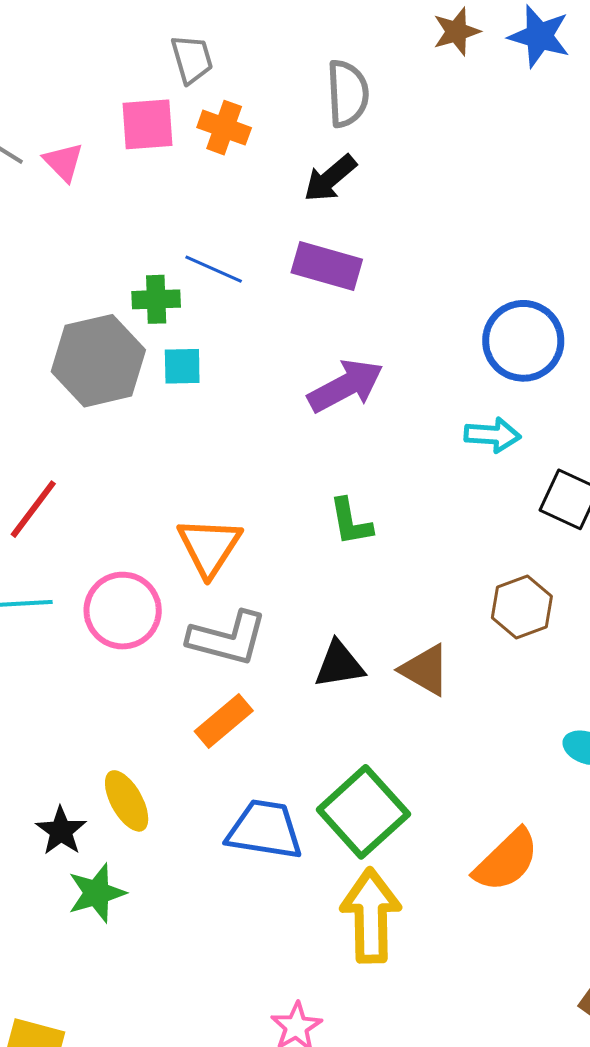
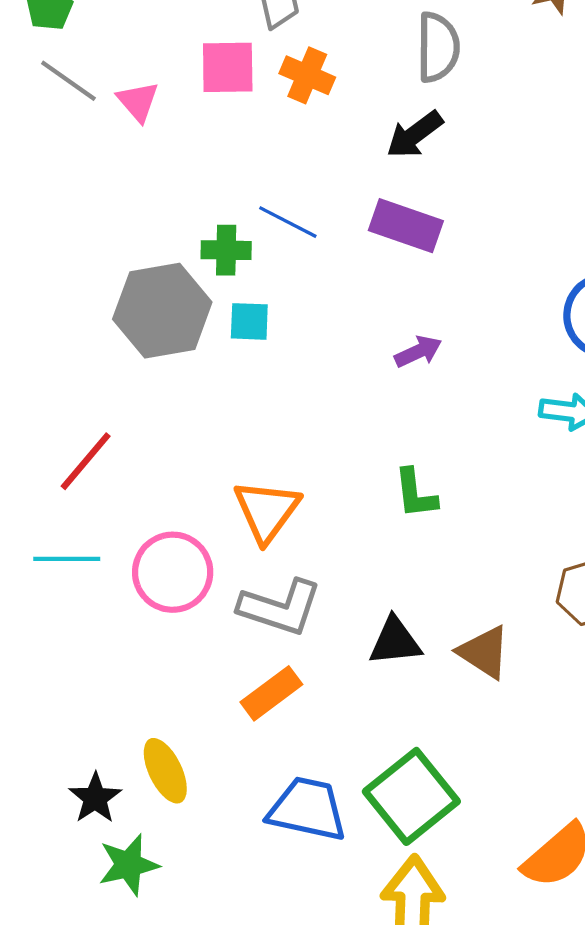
purple arrow: (346, 386) -> (418, 352), size x0.6

